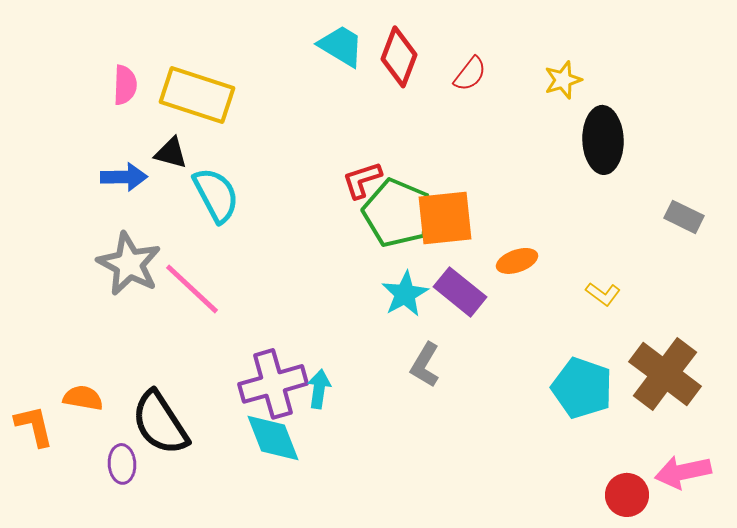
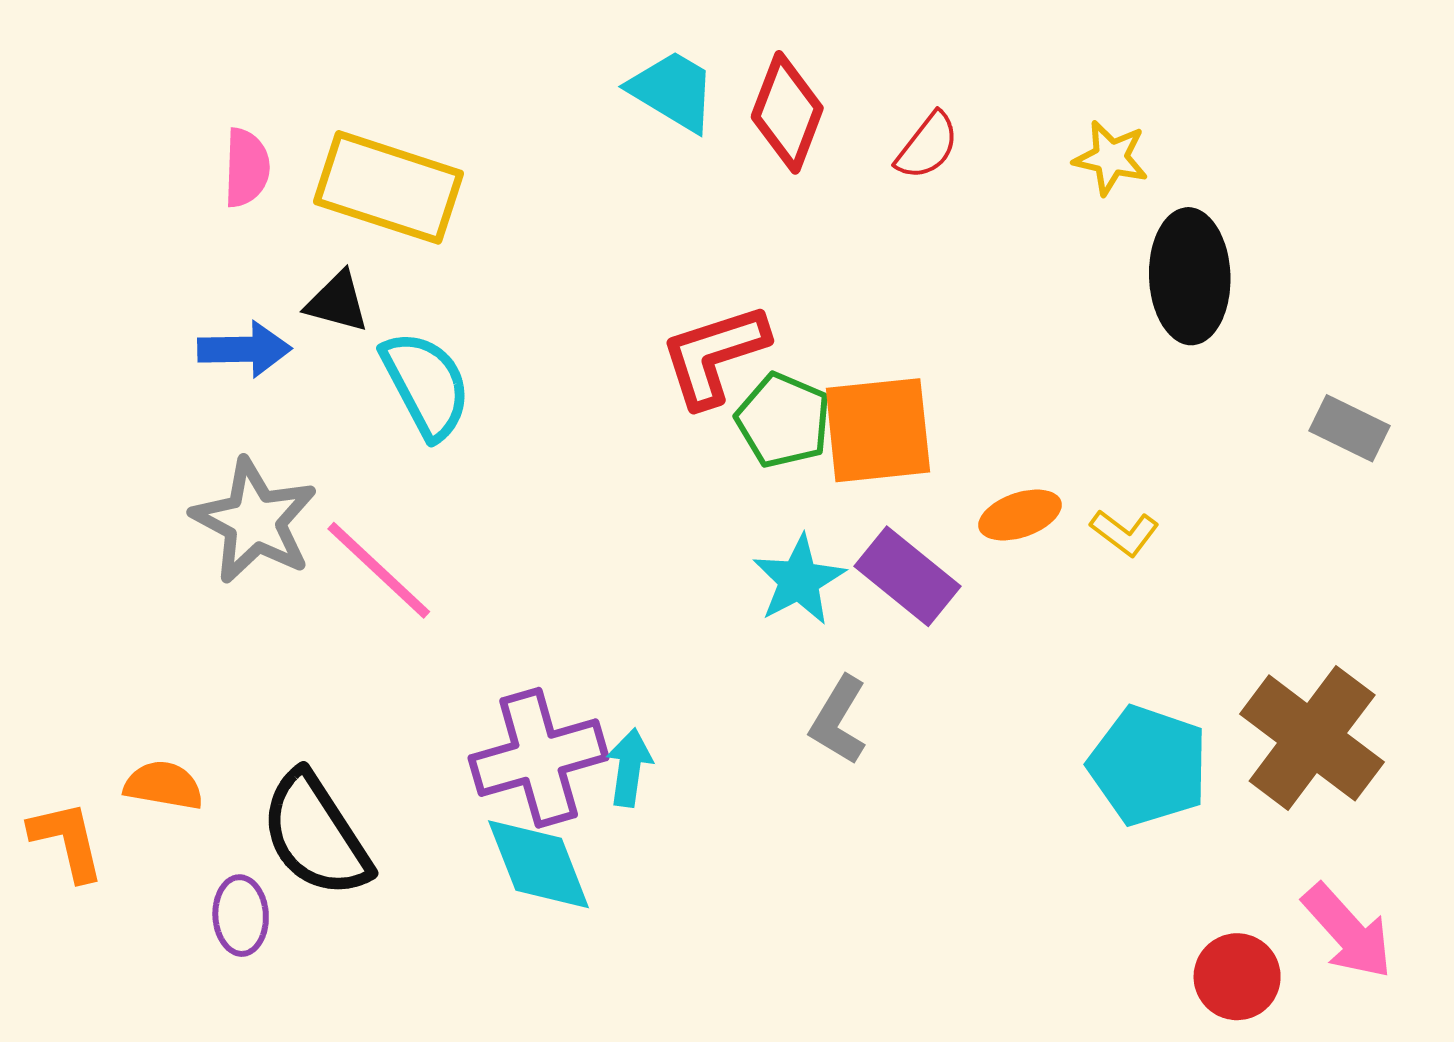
yellow star: (563, 80) -> (1111, 158), turned 30
red L-shape: (362, 180) -> (714, 355), size x1.4
green pentagon: (397, 213) -> (783, 420), size x0.7
yellow L-shape: (603, 294) -> (1125, 533), moved
pink arrow: (683, 472) -> (1348, 931), turned -120

